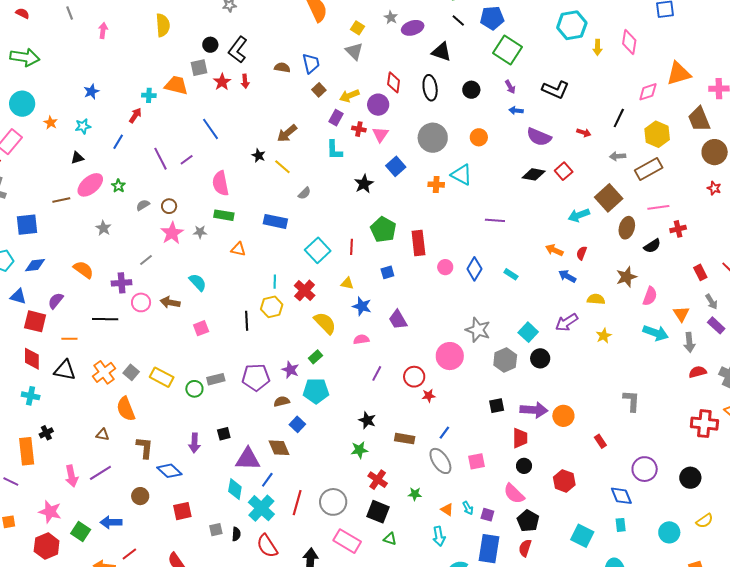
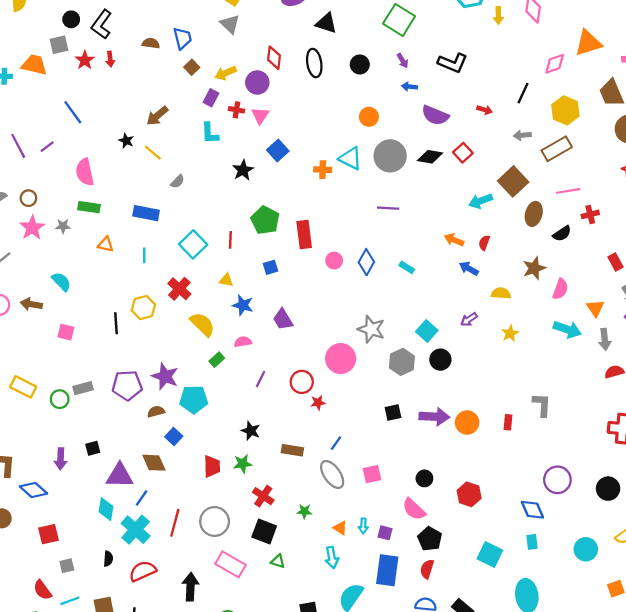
gray circle: (433, 138) -> (390, 156), moved
cyan line: (275, 282) -> (144, 255), moved
purple arrow: (567, 322) -> (469, 319), size x0.7
pink square: (201, 328) -> (66, 332), turned 35
green rectangle: (315, 357) -> (217, 360), moved
purple star: (290, 370) -> (165, 376), size x1.4
red trapezoid: (520, 438) -> (212, 466), moved
red rectangle: (600, 441) -> (508, 422), moved, turned 40
cyan arrow: (468, 508) -> (363, 526), turned 32
gray square: (216, 530) -> (67, 566), moved
red semicircle: (267, 546) -> (143, 571), turned 100

